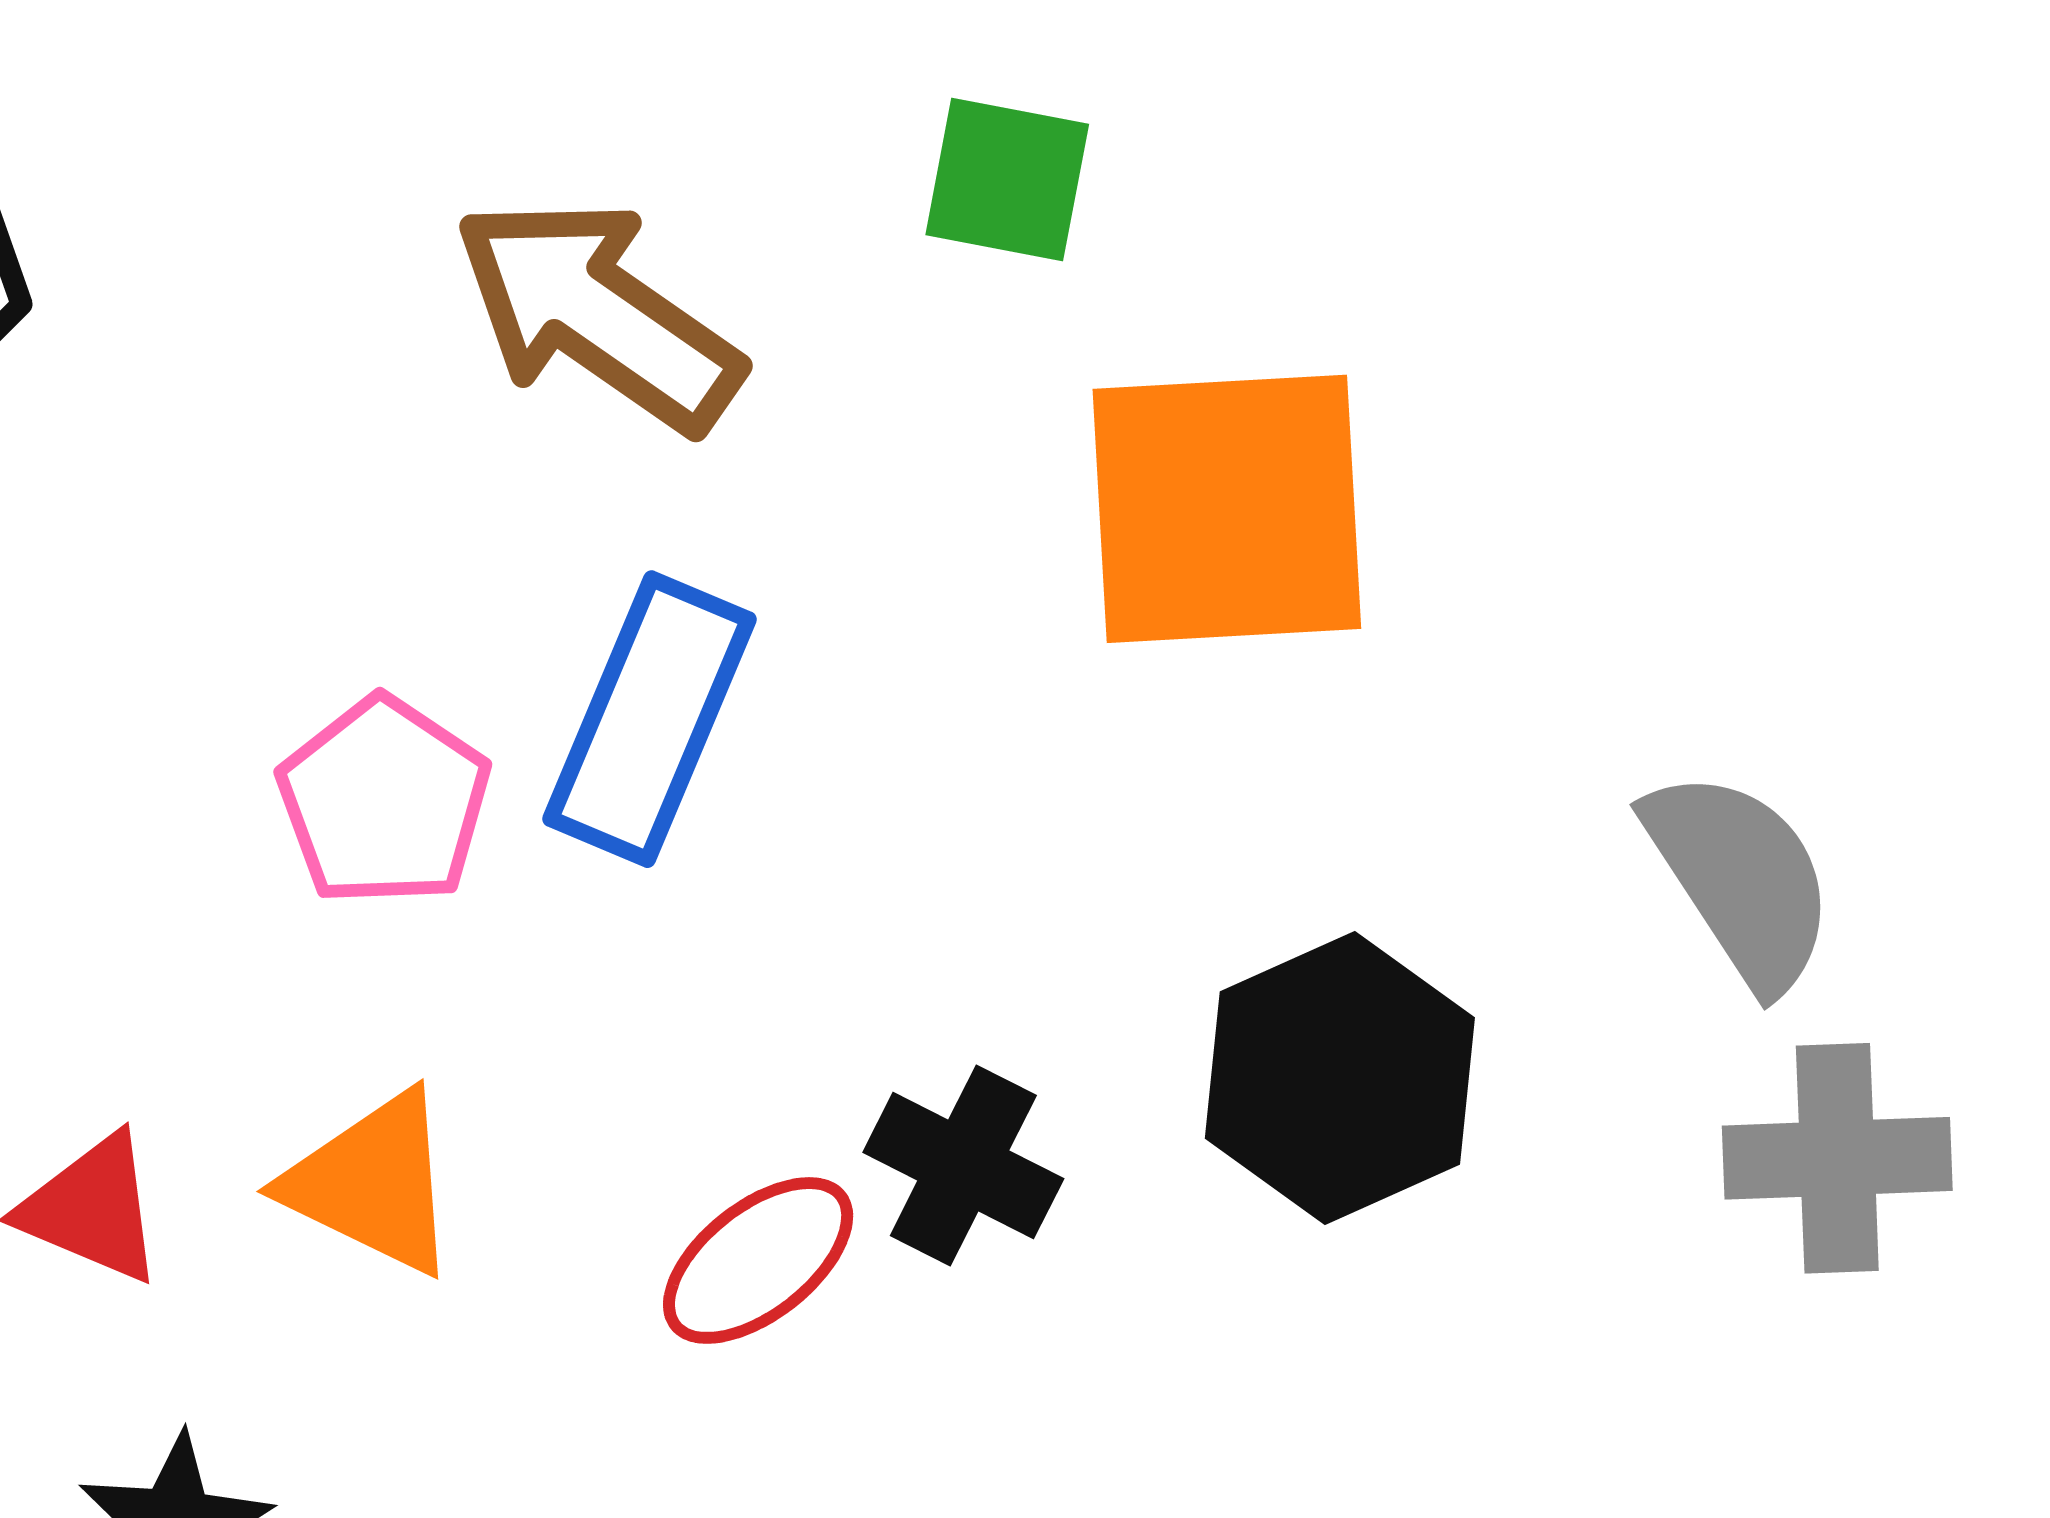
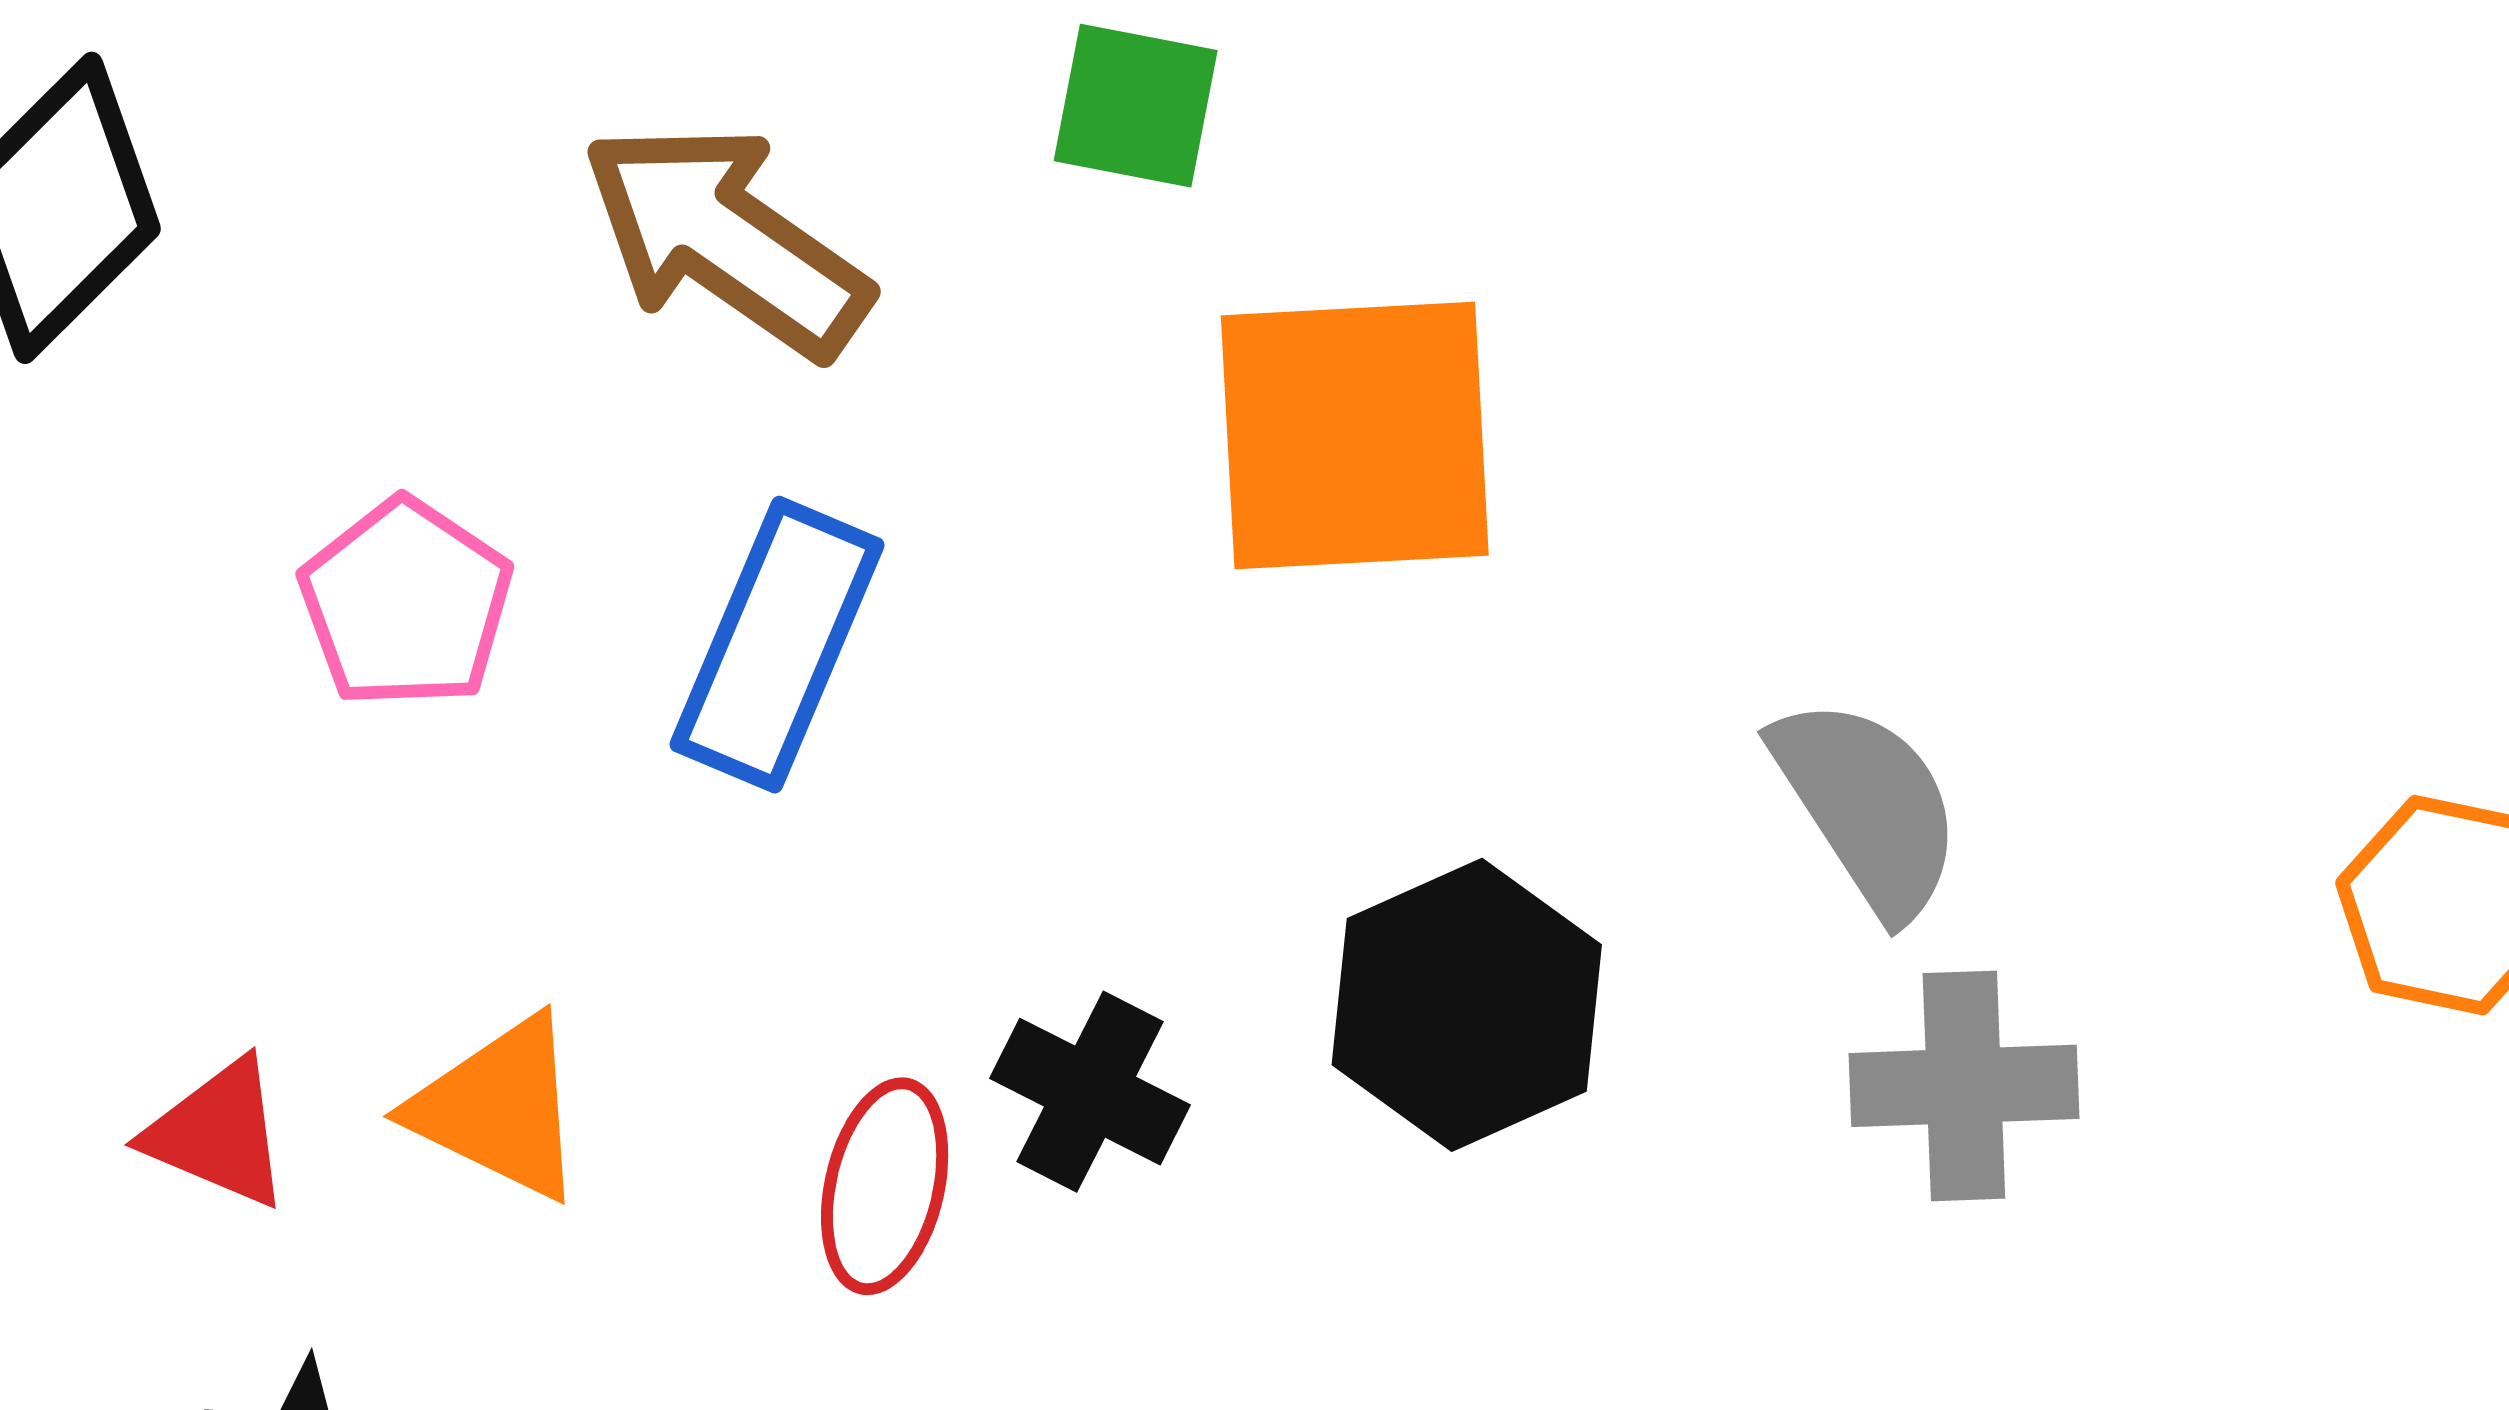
pink pentagon: (384, 802) -> (406, 604), moved
red ellipse: (758, 1260) -> (885, 1186), turned -39

